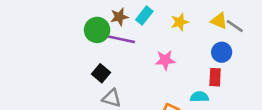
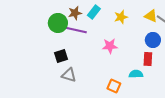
black square: (101, 73) -> (61, 56), turned 32

